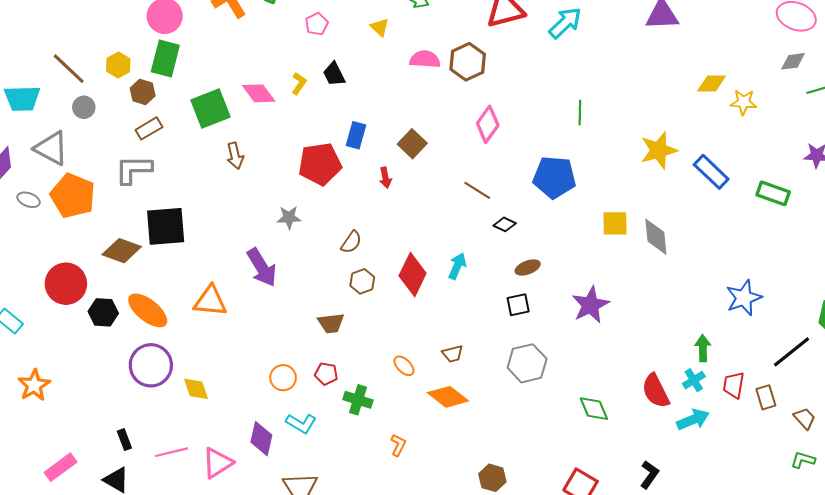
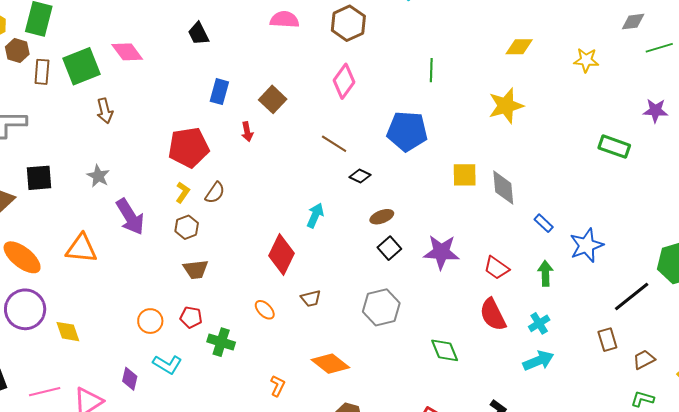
brown hexagon: (468, 62) -> (348, 23), moved
yellow L-shape: (299, 83) -> (183, 192), moved
yellow diamond: (712, 84) -> (519, 47), moved
brown rectangle: (149, 128) -> (42, 72), moved, turned -55
red pentagon: (320, 164) -> (189, 147), moved
blue rectangle: (711, 172) -> (544, 223), moved, size x0.6
gray star: (289, 217) -> (98, 176), moved, turned 30
black square: (166, 226) -> (39, 178), size x0.7
red diamond: (413, 274) -> (281, 255), moved
brown hexagon: (362, 281) -> (187, 227), moved
black square: (518, 305) -> (389, 248), moved, turned -30
purple star: (590, 305) -> (441, 252), turned 30
green arrow: (703, 348) -> (545, 273), moved
red trapezoid: (734, 385) -> (496, 268), moved, turned -64
red semicircle: (656, 391) -> (493, 315), moved
orange diamond: (448, 397) -> (330, 364), moved
brown trapezoid: (805, 418) -> (644, 360), turned -75
purple diamond: (261, 439) -> (130, 379), size x0.7
orange L-shape: (398, 445) -> (278, 386), moved

